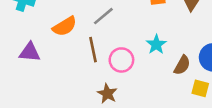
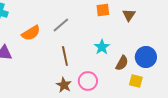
brown line: (93, 50) -> (65, 56), moved
pink circle: (121, 60) -> (88, 81), moved

